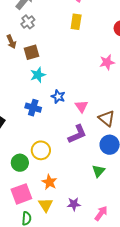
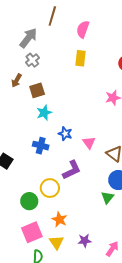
brown arrow: (11, 42) -> (17, 80), turned 56
purple L-shape: (77, 134) -> (72, 170), moved
green triangle: (98, 171) -> (107, 198), moved

